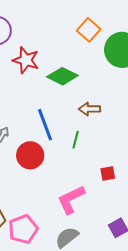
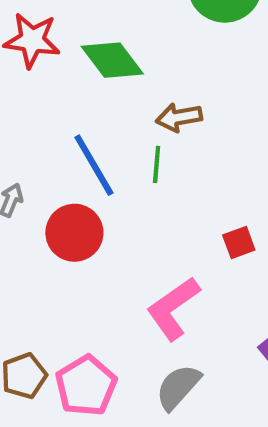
green diamond: (62, 76) -> (112, 60), turned 36
green line: (76, 140) -> (157, 164), moved

